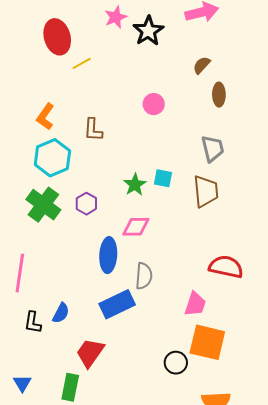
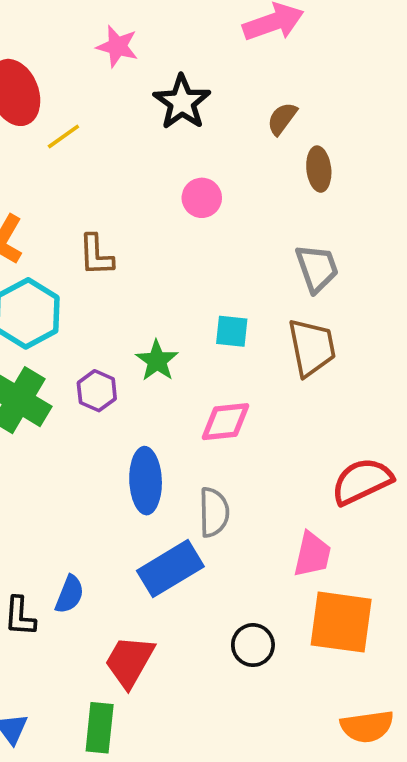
pink star: (116, 17) -> (117, 46), turned -30
black star: (148, 31) -> (182, 102), moved
green star: (135, 185) -> (157, 361), moved
pink diamond: (136, 227) -> (226, 422), moved
red semicircle: (226, 267) -> (362, 481), turned -32
black circle: (176, 363) -> (253, 645), moved

